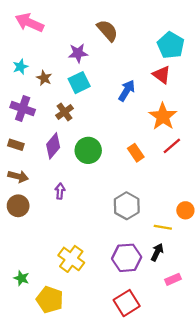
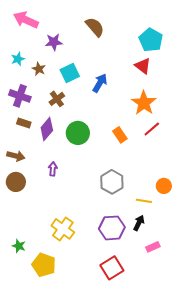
purple star: (78, 53) -> (54, 42), moved
blue arrow: (127, 90) -> (100, 83), moved
brown rectangle: (16, 145) -> (24, 123), moved

